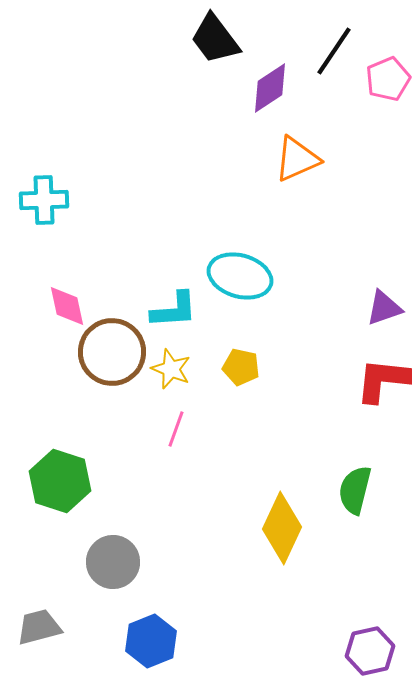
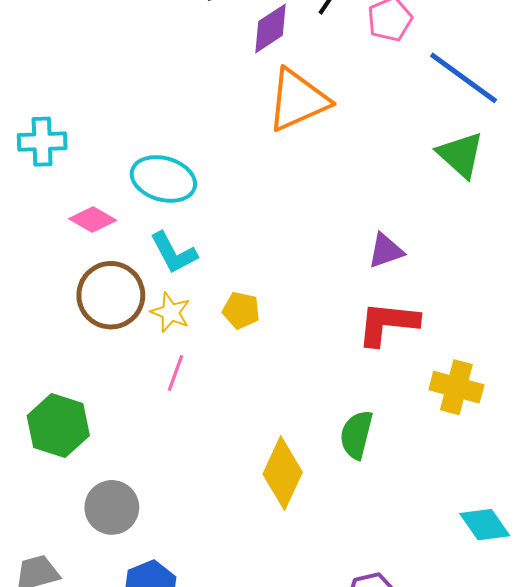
orange triangle: (297, 159) -> (298, 100), size x1.4
cyan ellipse: (240, 276) -> (163, 179), moved
pink diamond: (67, 306) -> (93, 219), moved, turned -48
cyan L-shape: (174, 310) -> (173, 253), turned 66

